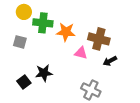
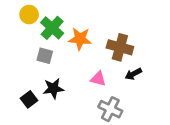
green cross: (43, 23) -> (52, 28), turned 36
gray square: (20, 42) -> (45, 56), moved
pink triangle: (81, 53) -> (98, 79), moved

